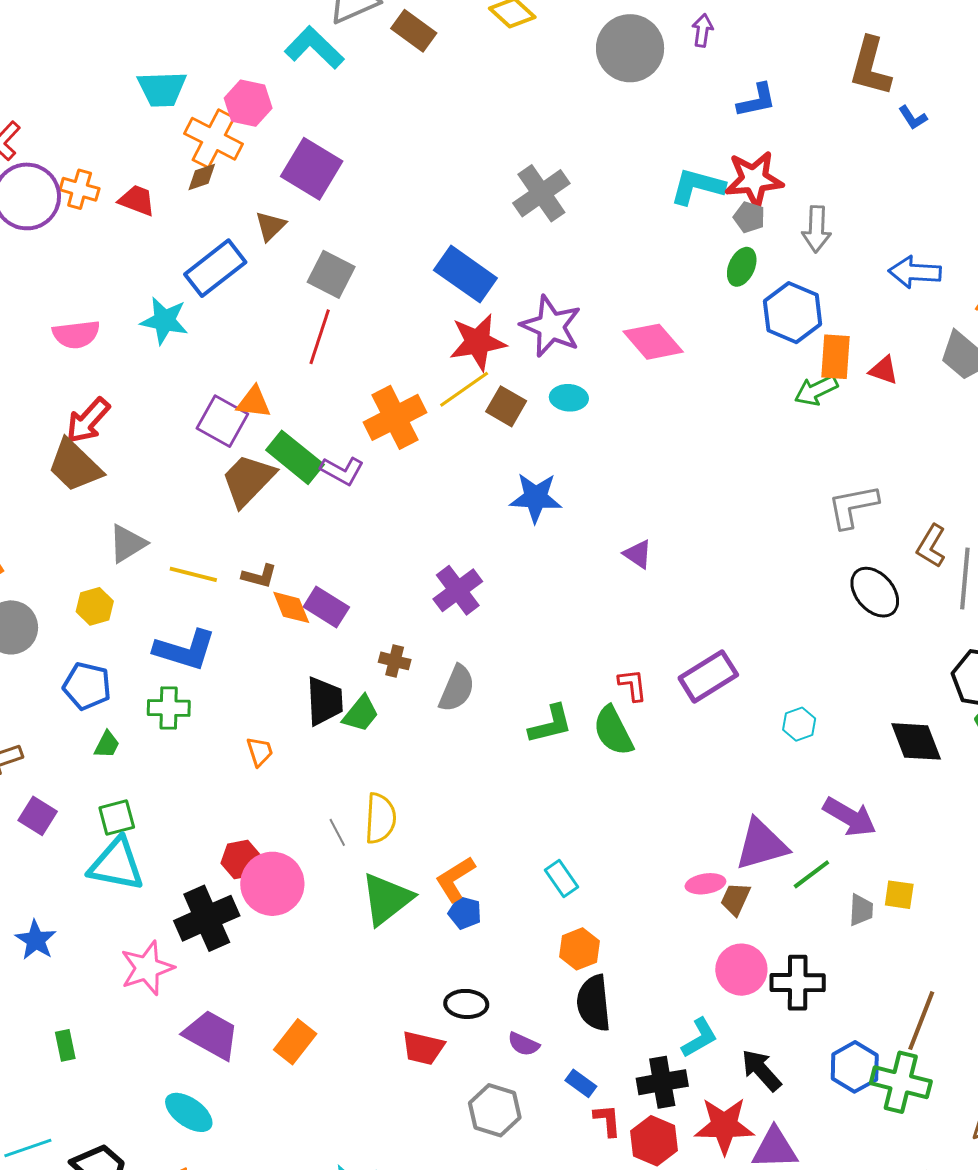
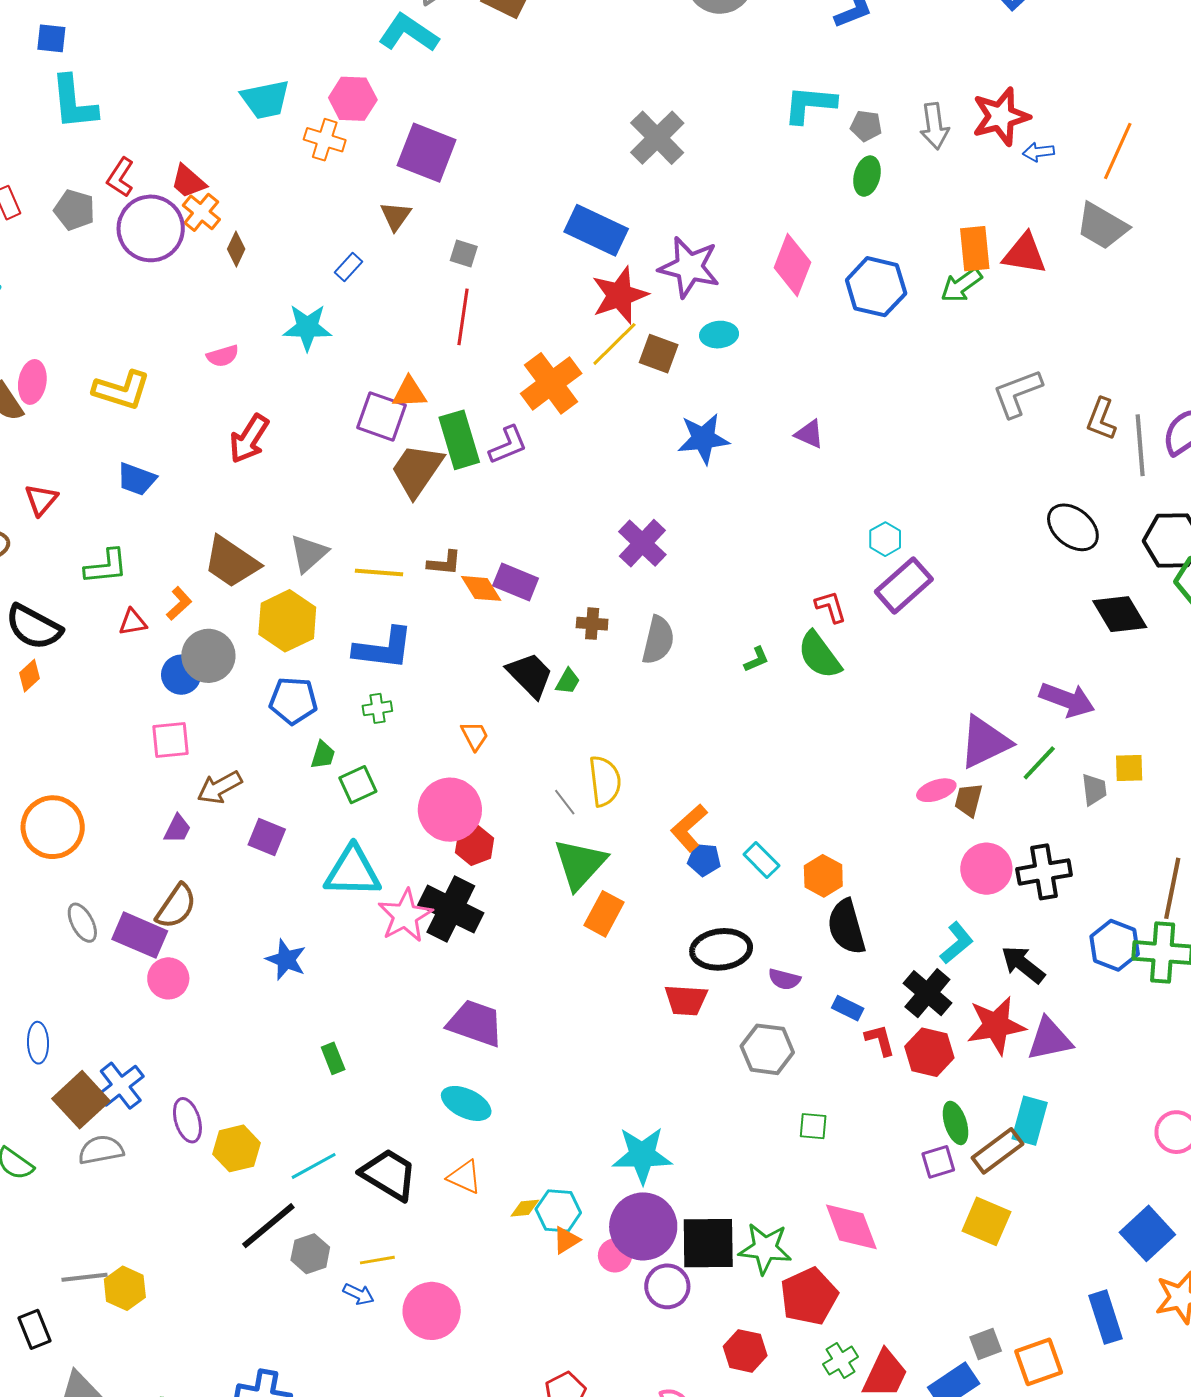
orange cross: (213, 139) -> (325, 140), size x0.7
brown diamond: (202, 177) -> (236, 249), moved, turned -36
red star: (754, 179) -> (1001, 116), moved
orange cross: (80, 189) -> (201, 212), turned 33
red trapezoid: (137, 200) -> (188, 182), moved, turned -150
blue rectangle: (215, 268) -> (348, 267), size x0.5
blue arrow: (915, 272) -> (1038, 152), size x0.6
gray square: (331, 274) -> (464, 253), size x0.6
blue hexagon: (793, 313) -> (876, 287), moved
pink semicircle: (76, 334) -> (223, 356), size x0.7
pink diamond: (653, 342) -> (792, 265), turned 72
red triangle: (884, 370) -> (1025, 254), size x1.5
green rectangle: (295, 457) -> (459, 440), turned 44
brown trapezoid: (75, 466) -> (231, 562), moved
purple L-shape: (342, 471) -> (508, 445), turned -42
purple triangle: (638, 554) -> (809, 434), moved
black ellipse: (875, 592) -> (1073, 527), moved
yellow hexagon: (95, 606) -> (287, 621), size x1.6
black trapezoid: (325, 701) -> (530, 675), turned -32
green cross: (169, 708) -> (377, 708), size x0.7
green trapezoid: (361, 714) -> (568, 681), size x0.7
green L-shape: (550, 724) -> (756, 659), size x0.6
cyan hexagon: (799, 724) -> (885, 539), moved
green square: (117, 818) -> (358, 785), moved
cyan rectangle: (561, 878) -> (761, 860), moved
pink circle: (272, 884) -> (450, 810), moved
green triangle: (387, 899) -> (580, 864), moved
black cross: (207, 918) -> (451, 909), turned -30
pink star: (147, 968) -> (405, 916), moved
black ellipse: (466, 1004) -> (721, 949), size x1.4
orange rectangle: (295, 1042) -> (604, 914), moved
black cross: (662, 1082) -> (927, 993), turned -30

